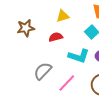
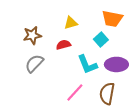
cyan L-shape: (79, 56) -> (87, 64), turned 50
gray semicircle: (43, 71) -> (34, 63), moved

